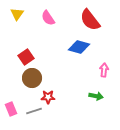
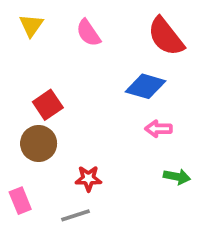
pink arrow: (104, 70) -> (158, 129), moved, turned -96
brown circle: (32, 78) -> (39, 143), moved
gray line: (34, 111) -> (75, 215), moved

